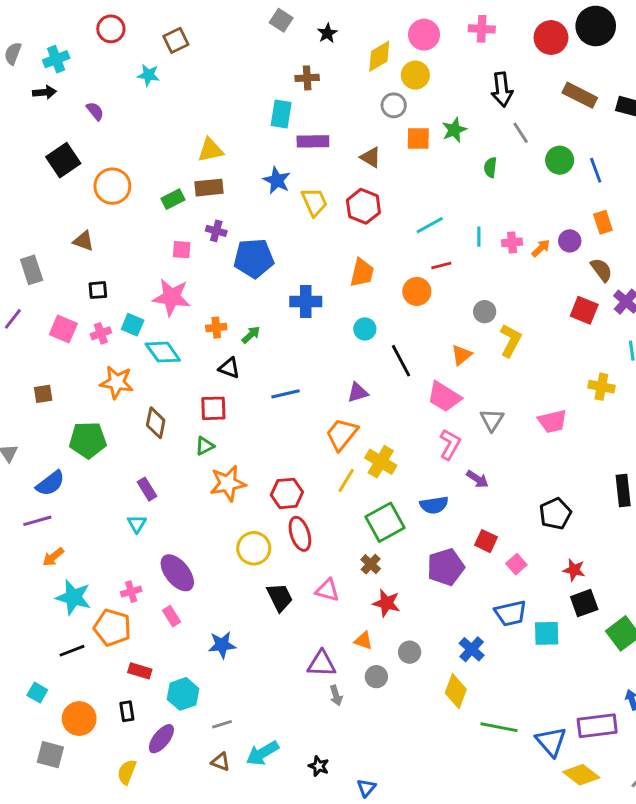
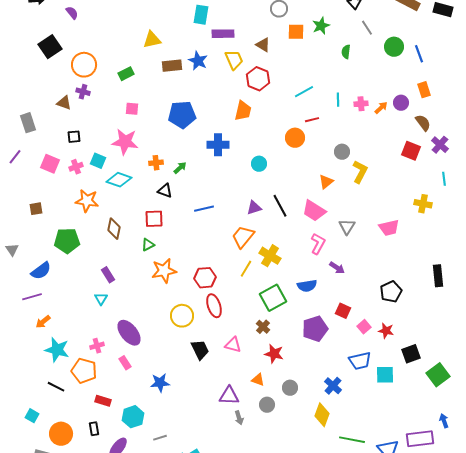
brown rectangle: (209, 188) -> (172, 66), moved
yellow trapezoid: (314, 202) -> (234, 60), moved
purple cross: (216, 231) -> (83, 92), moved
orange trapezoid: (362, 273) -> (243, 111), moved
cyan diamond: (163, 352) -> (119, 180), turned -35
black line: (401, 361) -> (280, 206), moved
red star: (574, 570) -> (386, 331), moved
black line: (72, 651) -> (56, 387), turned 48

